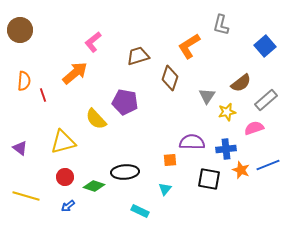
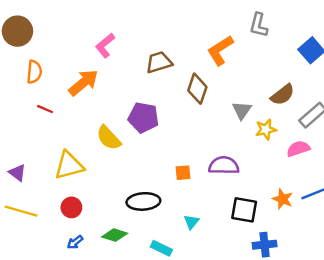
orange semicircle: (24, 81) -> (34, 72), moved
red line: (43, 95) -> (45, 109), turned -48
blue cross: (226, 149) -> (265, 245), moved
orange square: (170, 160) -> (183, 173), moved
green diamond: (94, 186) -> (115, 235), moved
yellow line: (26, 196) -> (21, 211), moved

